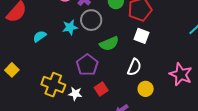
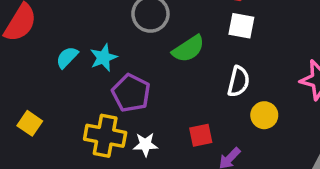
cyan star: (70, 27) -> (104, 58), moved
purple pentagon: (87, 65) -> (131, 93), moved
red square: (101, 89) -> (201, 135), moved, turned 32

